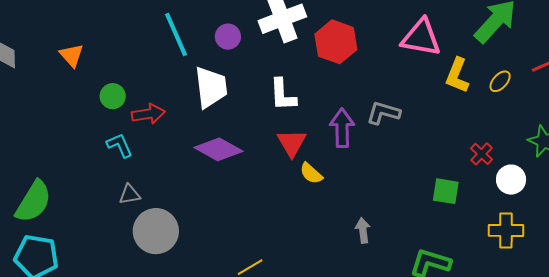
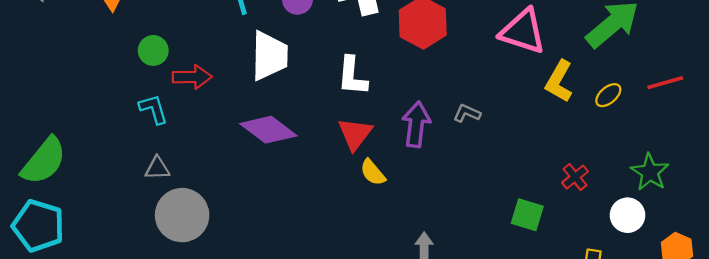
gray L-shape: (383, 113) -> (467, 113), size x0.7
white circle: (511, 180) -> (628, 215), moved

